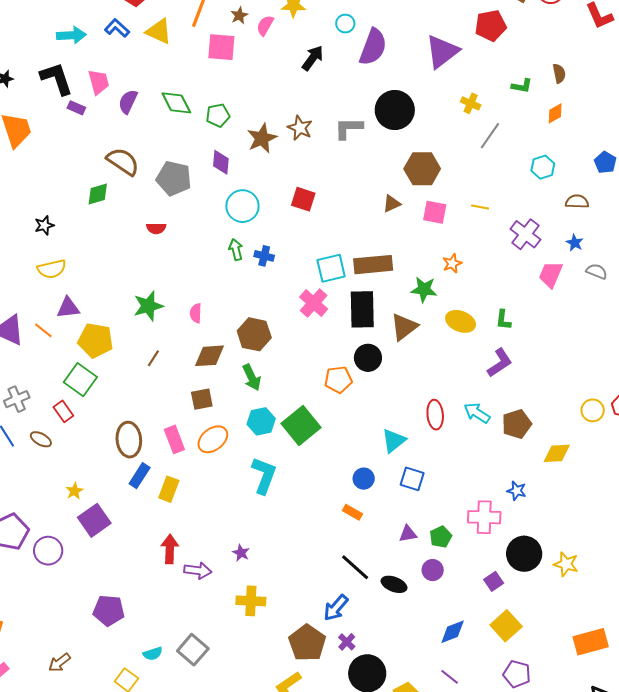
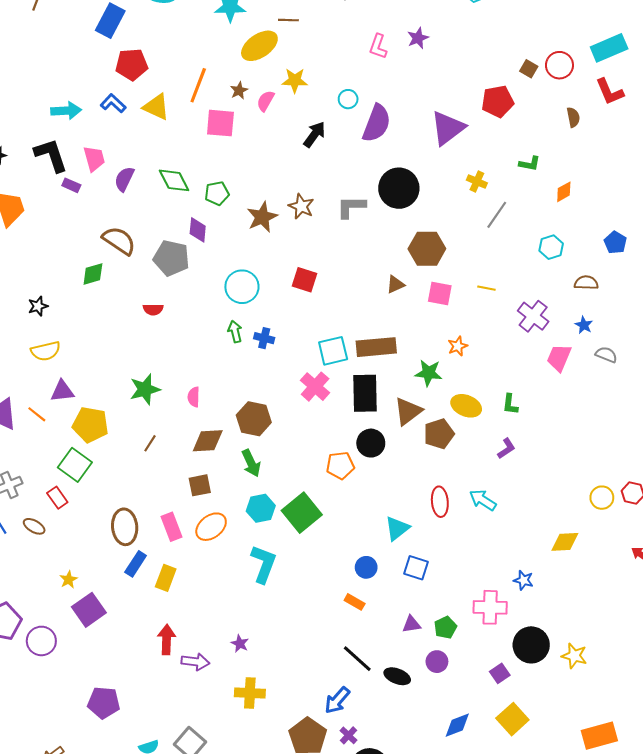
brown semicircle: (559, 73) -> (573, 117), moved
purple diamond: (221, 162) -> (198, 230), moved
purple L-shape: (500, 363) -> (506, 448), size x0.7
brown pentagon: (517, 424) -> (439, 434), moved

